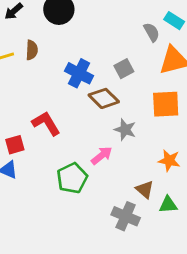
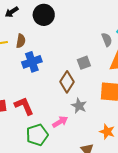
blue cross: (79, 73) -> (32, 62), moved, turned 36
brown diamond: (104, 98) -> (67, 82), turned 70
red L-shape: (46, 123) -> (24, 106), moved

